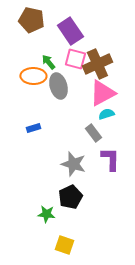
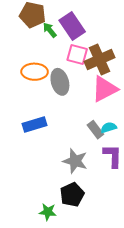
green arrow: (48, 62) -> (50, 30), moved
cyan semicircle: (106, 114) -> (109, 128), moved
blue rectangle: (33, 128) -> (35, 124), size x1.6

